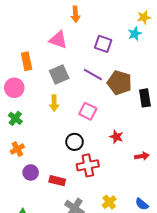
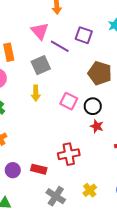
pink triangle: (58, 40) -> (40, 31), turned 30
purple line: (93, 75) -> (60, 46), moved
black circle: (74, 142) -> (93, 106), moved
purple circle: (31, 172) -> (13, 170), moved

